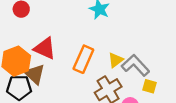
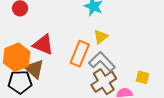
yellow triangle: (116, 60) -> (101, 37), moved
gray L-shape: (135, 65) -> (102, 62), moved

